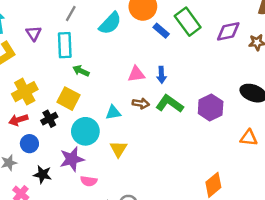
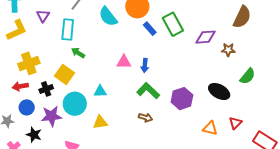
cyan semicircle: (110, 23) -> (108, 17), turned 90
brown arrow: (141, 103) -> (145, 118), moved
yellow triangle: (118, 149) -> (100, 122), turned 42
purple star: (72, 159) -> (51, 116), moved

